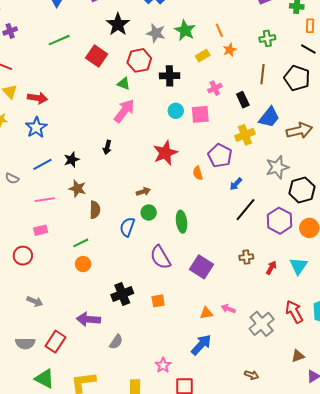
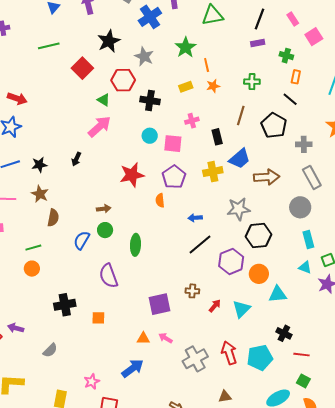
green star: (185, 30) -> (186, 47), moved
purple pentagon: (220, 156) -> (174, 177), moved
blue arrow: (236, 184) -> (195, 218), turned 32
purple square: (201, 267) -> (160, 304), moved, turned 35
purple arrow: (88, 319) -> (16, 328), moved, size x0.7

